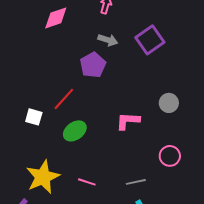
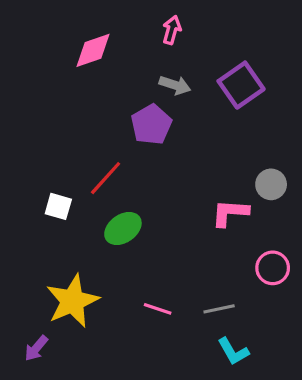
pink L-shape: (128, 121) -> (230, 213), moved
pink line: (87, 182) -> (158, 309), moved

